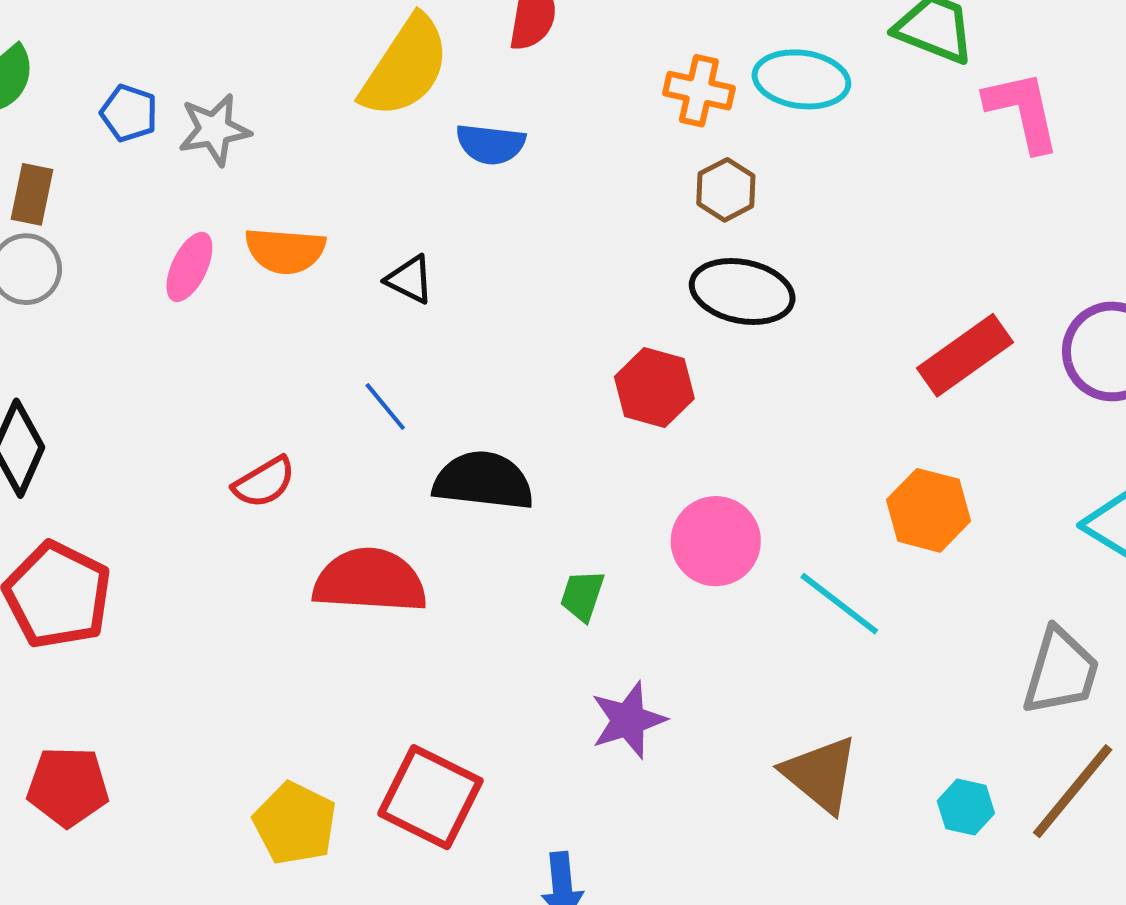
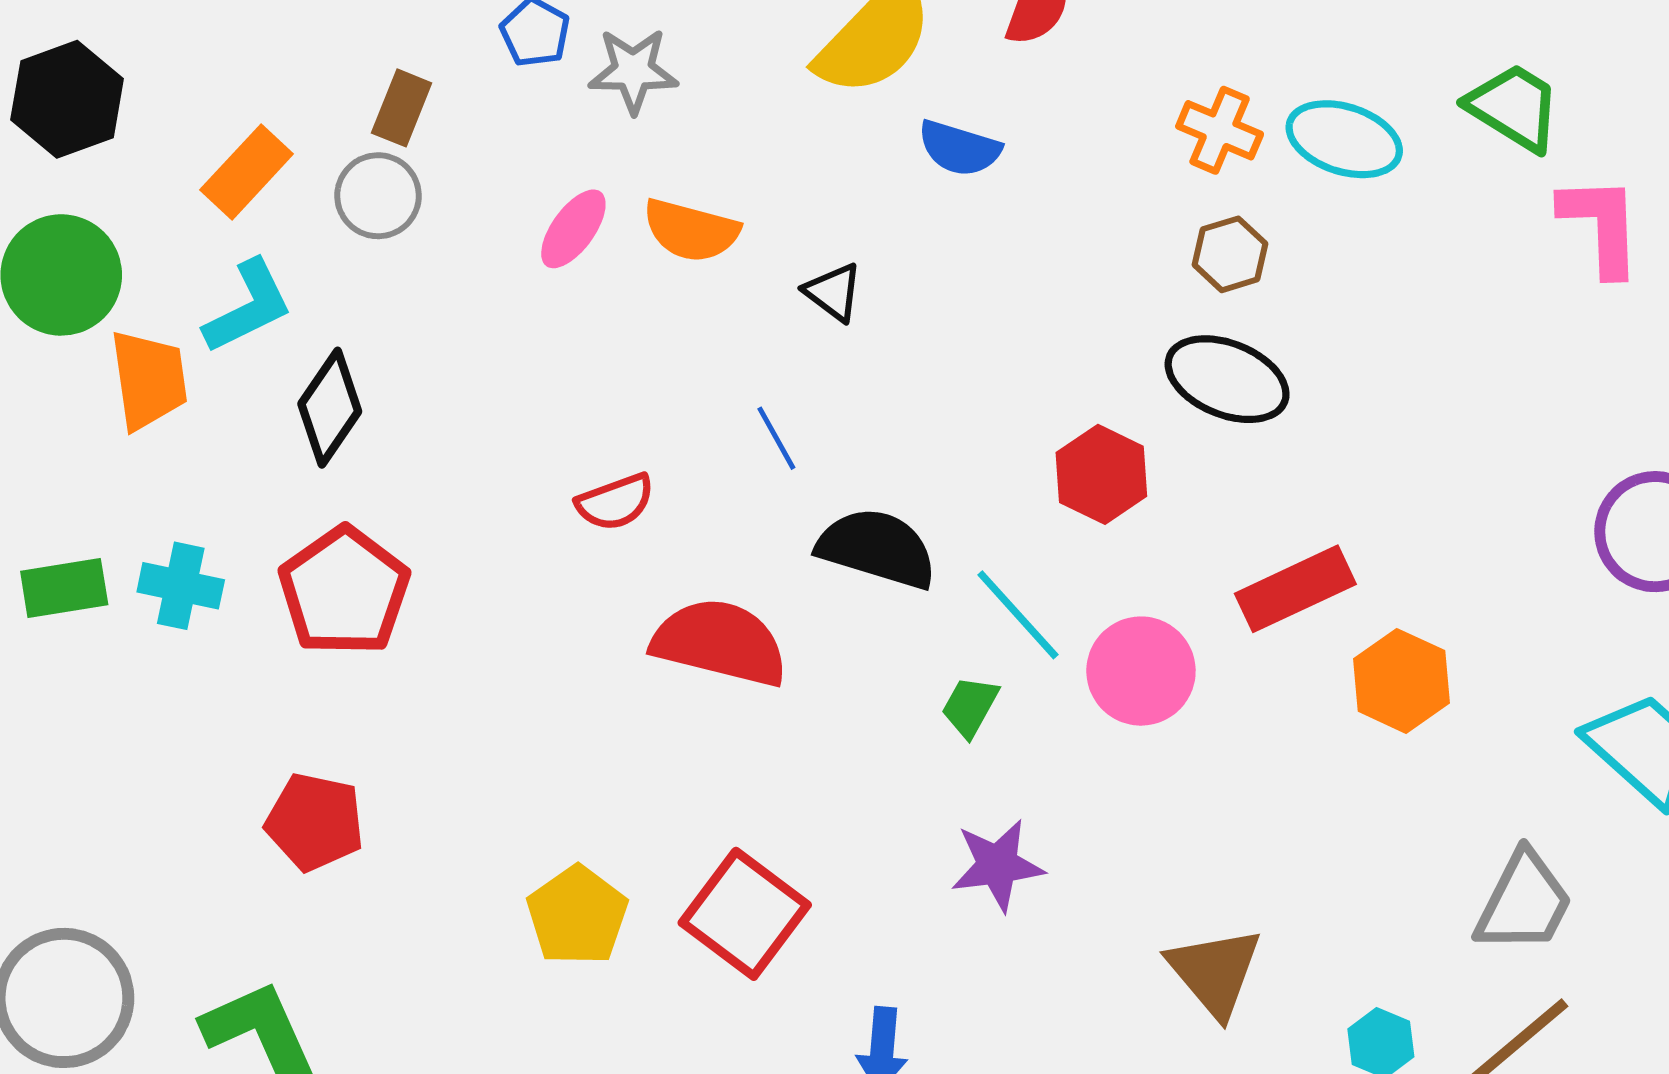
red rectangle: (965, 355) -> (1295, 589), moved
cyan line: (839, 604) -> (1018, 615), moved

